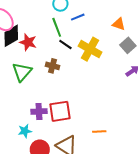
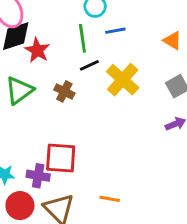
orange triangle: (119, 24) -> (172, 40), moved
black line: (65, 44) -> (89, 65), turned -72
purple cross: (39, 111) -> (38, 176), moved

